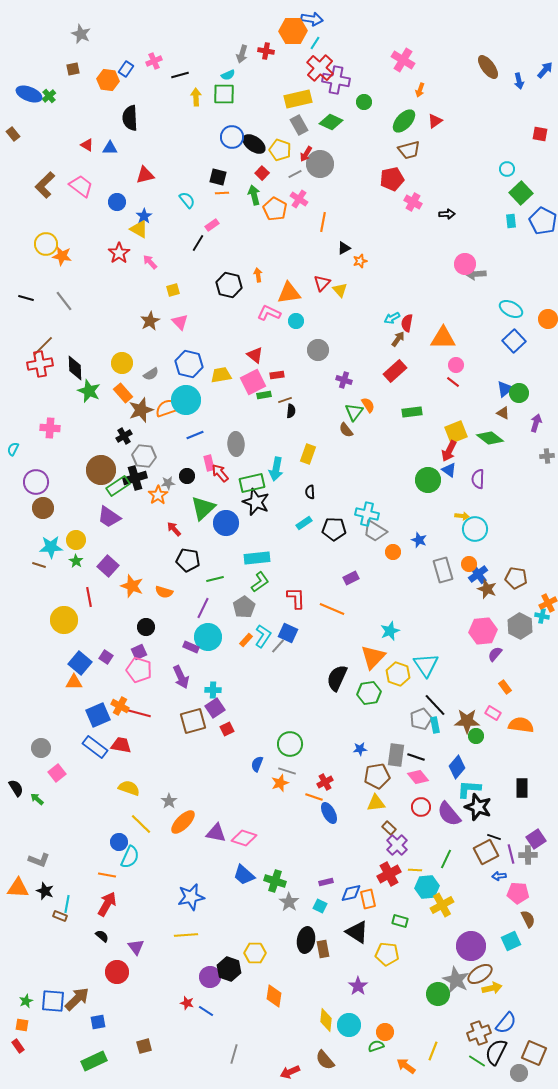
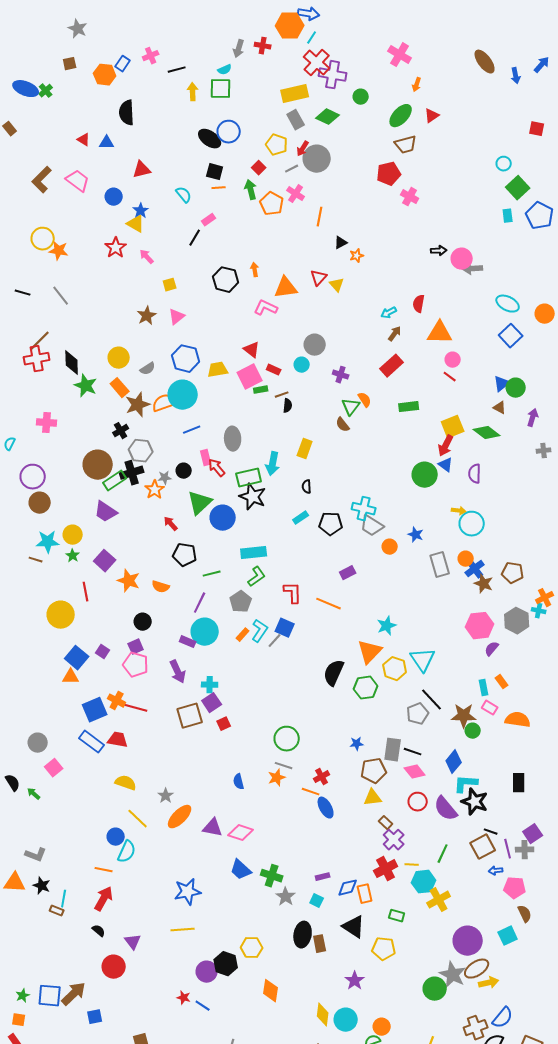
black ellipse: (254, 144) -> (210, 139), moved
black arrow: (447, 214) -> (439, 251), moved
cyan circle: (296, 321) -> (302, 365), moved
pink triangle: (180, 322) -> (177, 317), turned 36
red semicircle: (407, 323) -> (419, 304), moved
red rectangle: (277, 375) -> (274, 370), turned 32
cyan rectangle: (435, 725) -> (484, 688), moved
blue semicircle: (257, 764) -> (239, 782), moved, turned -35

